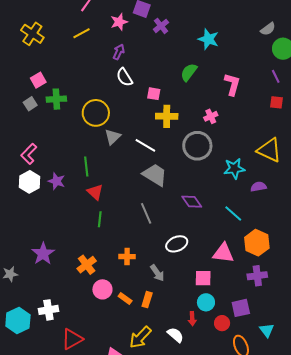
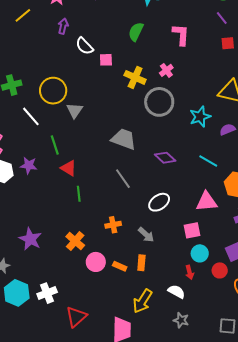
white semicircle: (124, 77) -> (84, 46), moved
yellow cross: (167, 116) -> (135, 77), moved, turned 35
white line: (145, 145) -> (31, 116), moved, turned 30
cyan hexagon: (18, 320) -> (17, 293), moved

